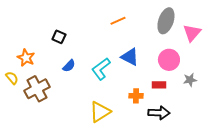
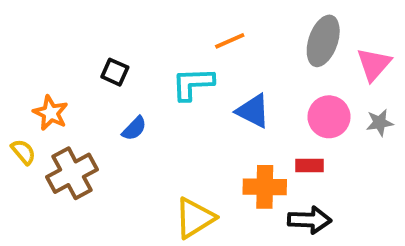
cyan L-shape: (101, 69) -> (193, 84), moved, turned 35
gray star: (190, 80) -> (380, 123), moved
orange cross: (136, 96) -> (265, 187), size x1.5

